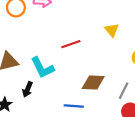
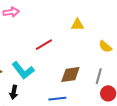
yellow triangle: (112, 30) -> (77, 25), turned -40

